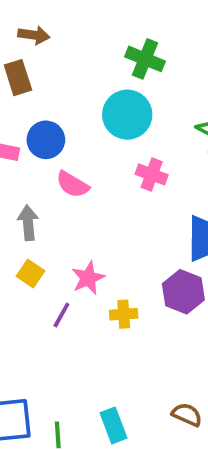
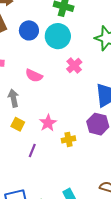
blue circle: (46, 140) -> (29, 30), moved
pink cross: (152, 174) -> (74, 66), turned 35
purple line: (61, 315) -> (32, 151), moved

